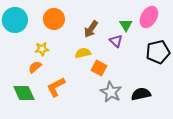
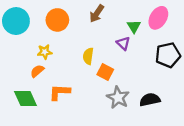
brown arrow: (91, 29) -> (97, 14), moved
yellow semicircle: (83, 53) -> (88, 56), turned -70
orange L-shape: (56, 87) -> (60, 92), turned 30

